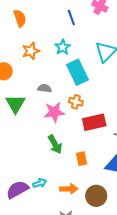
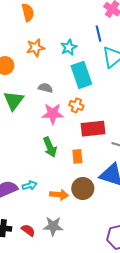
blue line: (71, 18) -> (98, 34), moved
orange rectangle: (81, 159) -> (77, 156), moved
brown circle: (96, 196) -> (83, 188), moved

